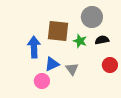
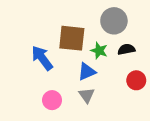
blue arrow: (34, 47) -> (42, 58), turned -35
blue triangle: (52, 64) -> (87, 72), moved
gray triangle: (72, 69) -> (87, 95), moved

